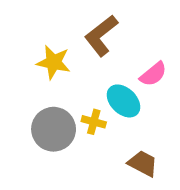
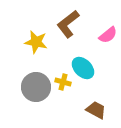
pink semicircle: (153, 74) -> (108, 35), moved

